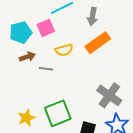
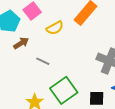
gray line: (46, 69) -> (43, 61), moved, turned 32

